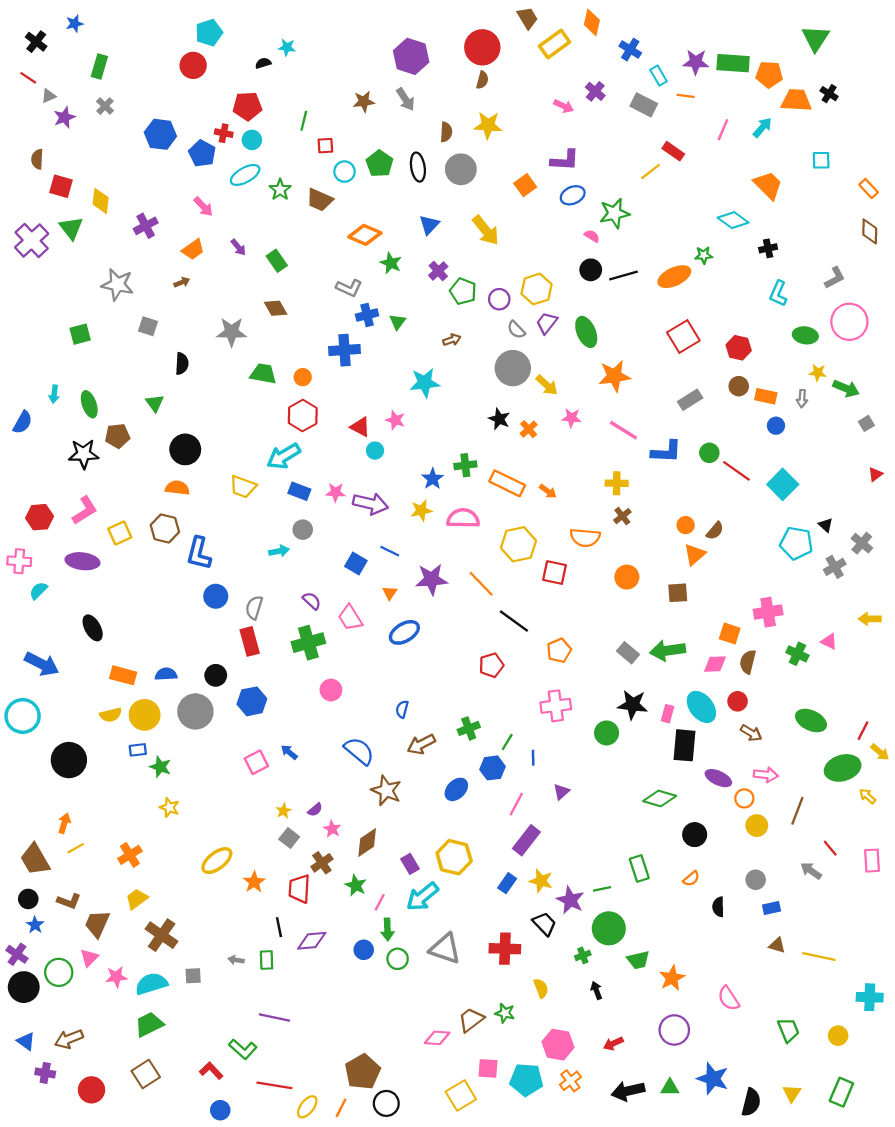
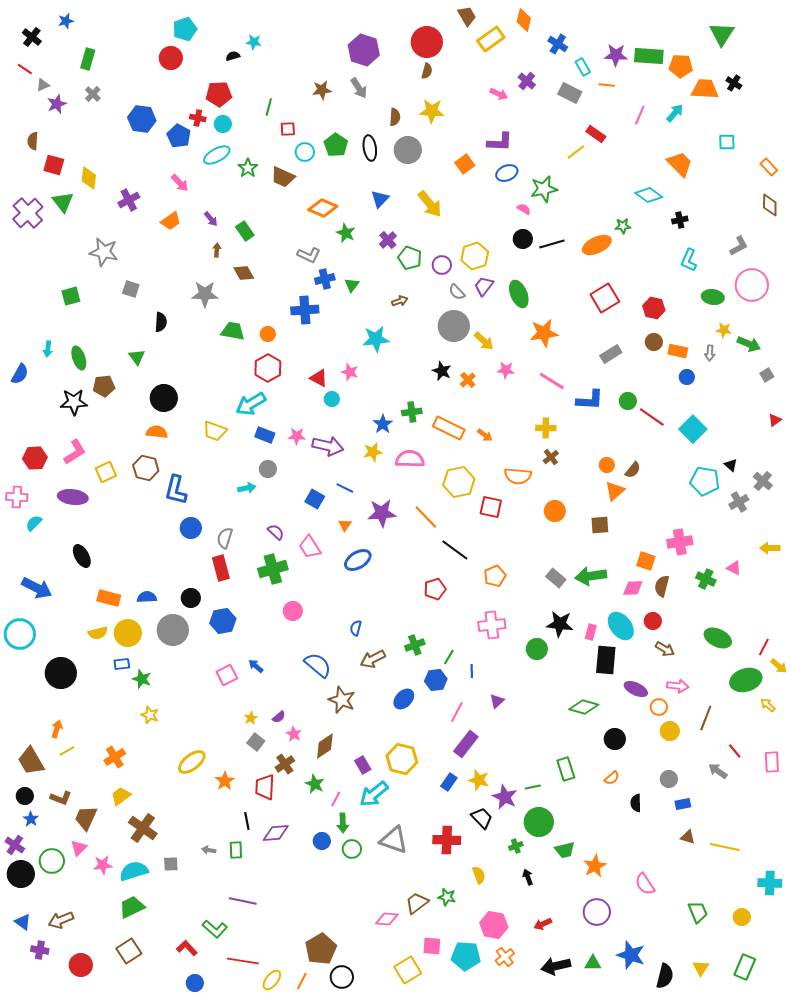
brown arrow: (182, 282) -> (217, 250), moved, turned -64

